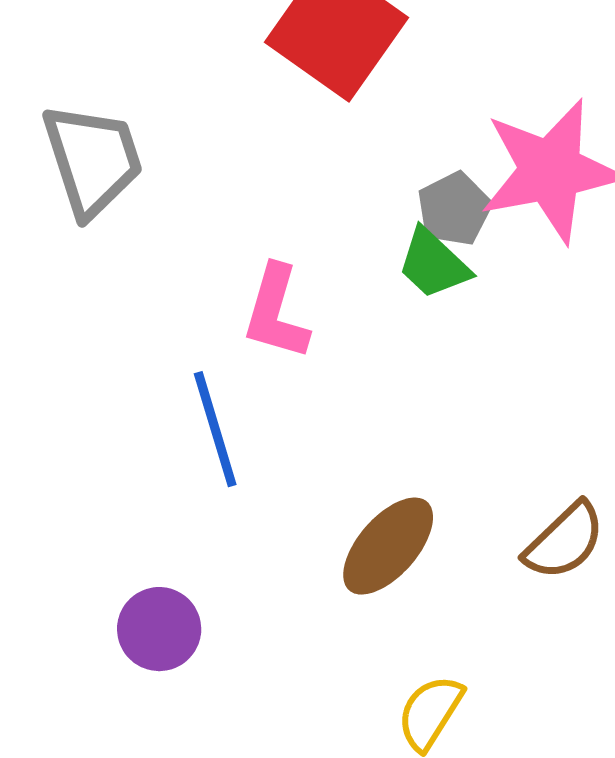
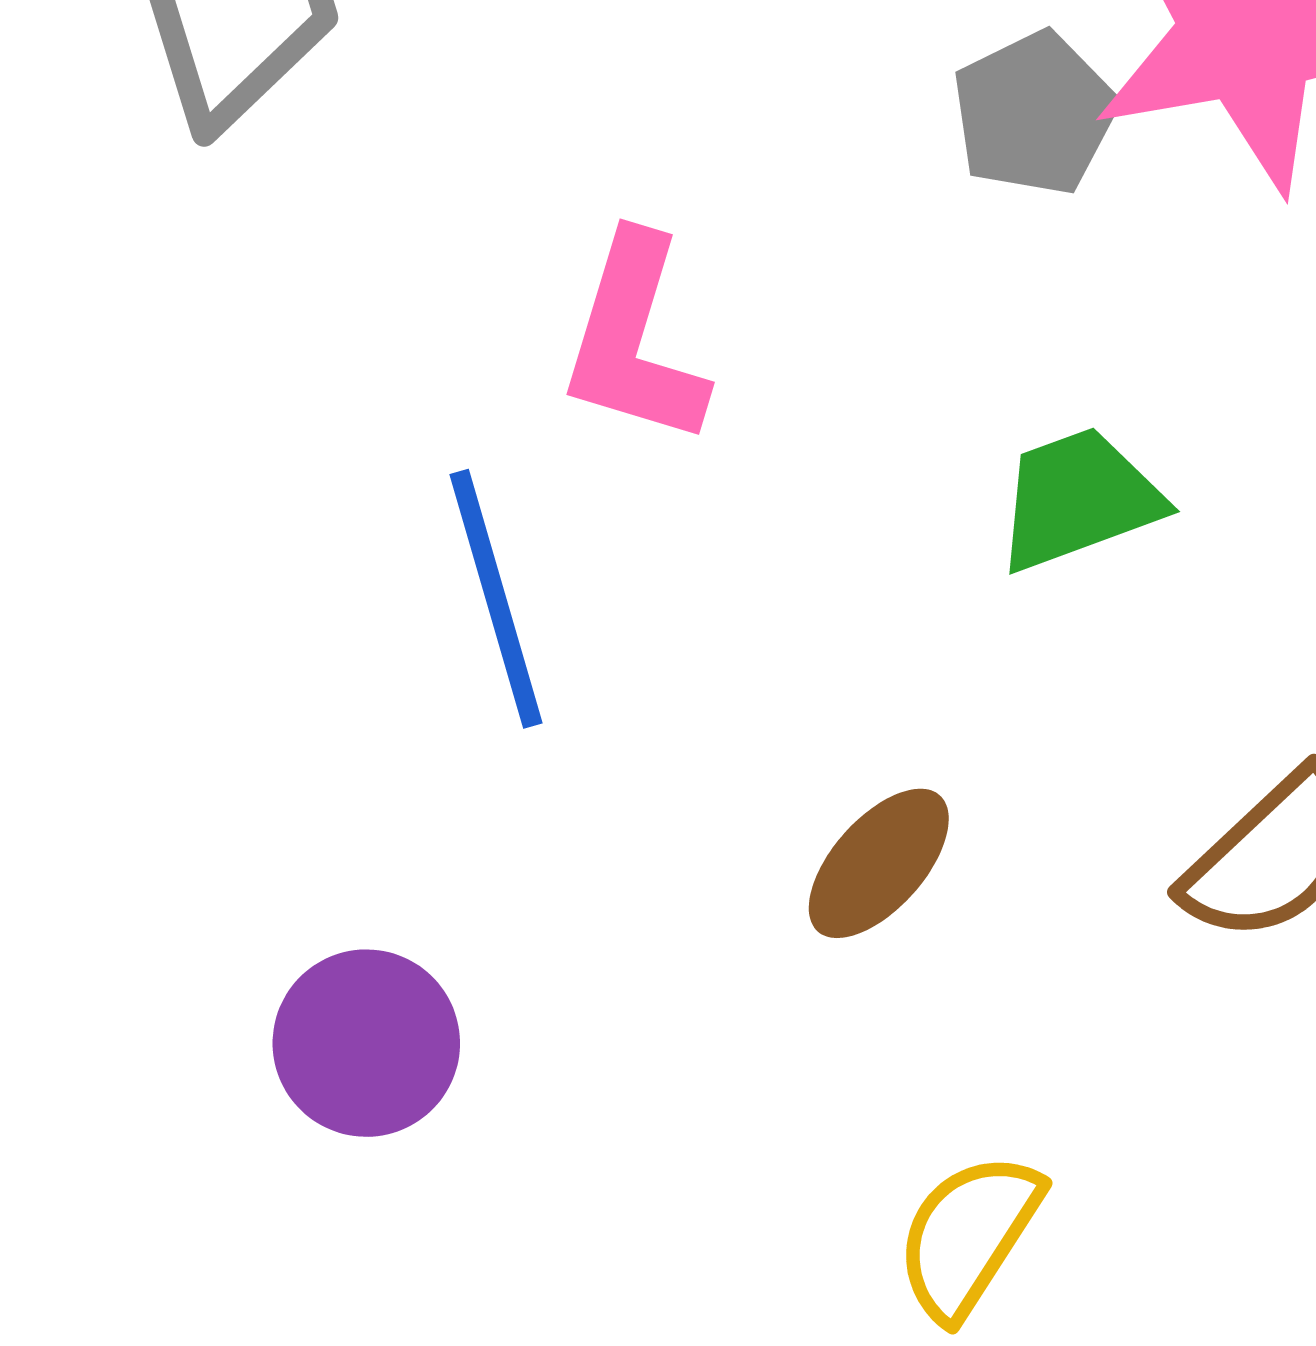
green trapezoid: (433, 264) -> (1079, 499), moved, turned 116
brown ellipse: (388, 546) -> (879, 863), size x0.7

